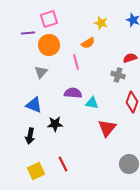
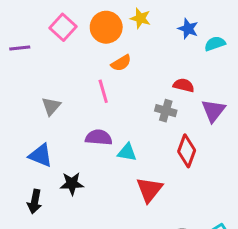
pink square: (49, 19) -> (63, 27), turned -30
yellow star: (101, 23) -> (140, 18), moved
purple line: (28, 33) -> (20, 48), moved
orange circle: (49, 45) -> (106, 27), moved
red semicircle: (130, 58) -> (184, 85), turned 32

